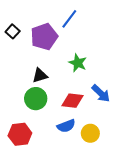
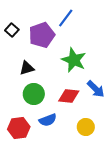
green star: (78, 63) -> (74, 60), size x1.4
black triangle: (40, 76) -> (27, 68), moved
blue semicircle: (66, 126) -> (48, 120), moved

